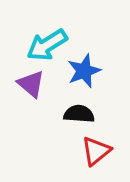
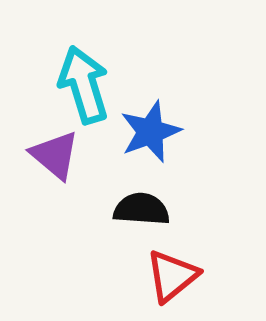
cyan arrow: (47, 45) -> (84, 85), turned 105

